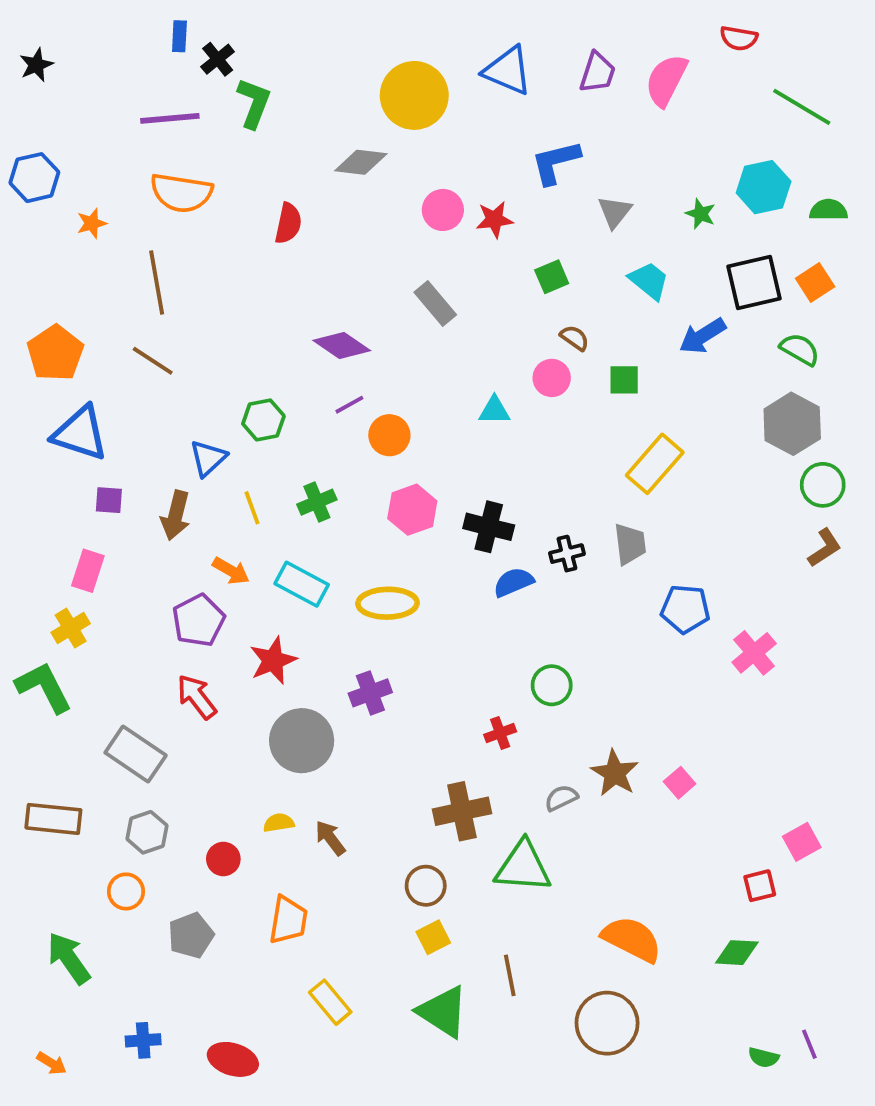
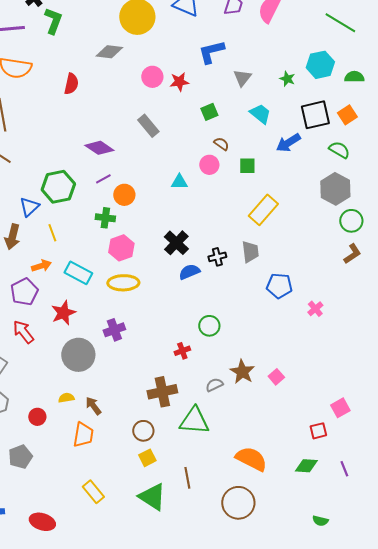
green hexagon: (263, 420) -> (58, 187), size x1.5
green cross: (317, 502) -> (105, 218), moved, turned 30
pink hexagon: (412, 510) -> (121, 248), moved
black cross: (489, 527) -> (176, 243), turned 30
orange arrow: (231, 571) -> (41, 266), turned -48
pink cross: (754, 653) -> (315, 309), size x0.7
orange trapezoid: (288, 920) -> (83, 435), moved
purple line: (809, 1044) -> (344, 469), moved

